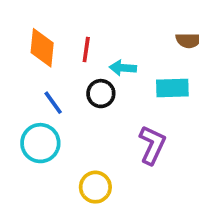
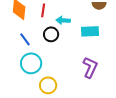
cyan circle: (40, 143) -> (31, 63), moved
purple L-shape: (152, 145) -> (90, 67), moved

